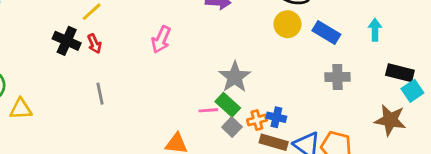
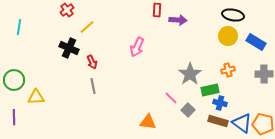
red arrow: (94, 44) -> (92, 62), moved
green rectangle: (228, 105) -> (210, 90), moved, turned -54
pink line: (208, 110) -> (171, 98), turned 48
orange cross: (257, 120) -> (228, 70), moved

